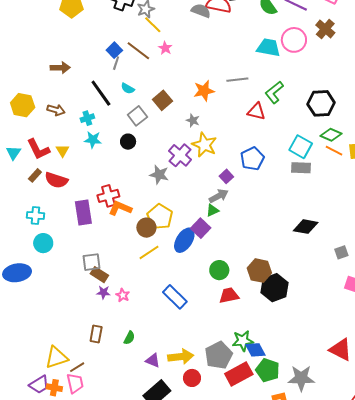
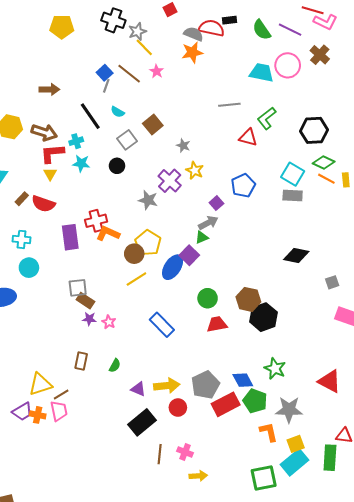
orange star: (204, 91) -> (192, 52), moved
brown arrow: (56, 110) -> (44, 132), size x1.4
yellow star: (204, 145) -> (195, 170), size x0.7
red L-shape: (38, 149) -> (52, 153), moved, turned 110
green star: (243, 341) -> (275, 368), moved, turned 30

